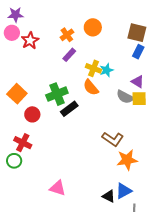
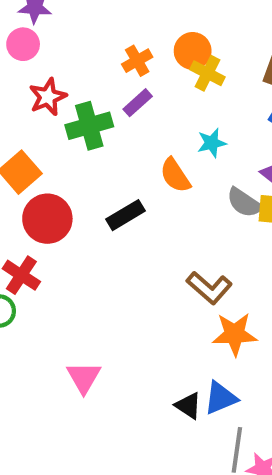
red star: (30, 40) -> (48, 97), moved
yellow cross: (94, 68) -> (207, 73), moved
green cross: (57, 94) -> (89, 126), moved
red circle: (32, 114) -> (47, 219), size x1.5
pink triangle: (58, 188) -> (84, 377), turned 36

